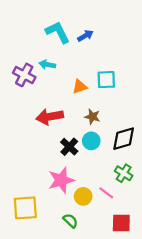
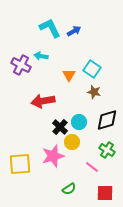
cyan square: (106, 80) -> (92, 69), turned 36
orange triangle: (80, 87) -> (69, 75), turned -40
brown star: (92, 117) -> (94, 92), moved
yellow circle: (83, 196) -> (72, 142), moved
yellow square: (25, 208) -> (20, 164), moved
green semicircle: (70, 221) -> (69, 189), moved, turned 104

